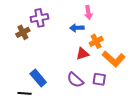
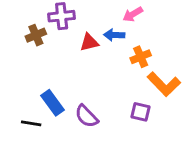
pink arrow: (88, 13) -> (133, 14), turned 64
red triangle: (83, 54) -> (89, 42), moved
purple semicircle: (75, 80) -> (87, 116), moved

